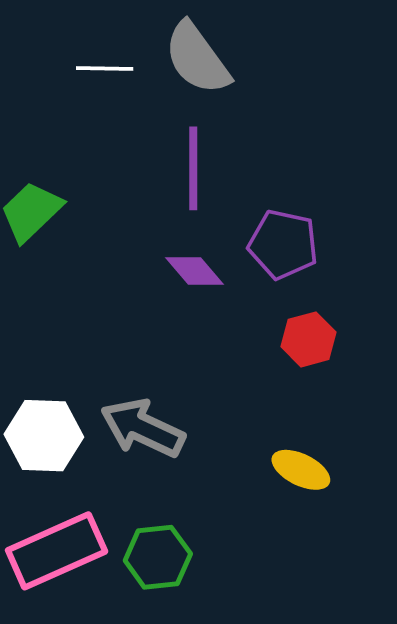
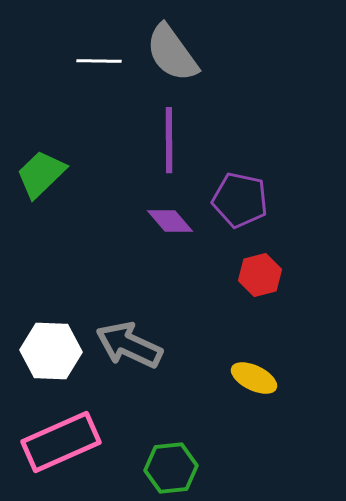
green hexagon: (158, 557) -> (171, 468), moved

